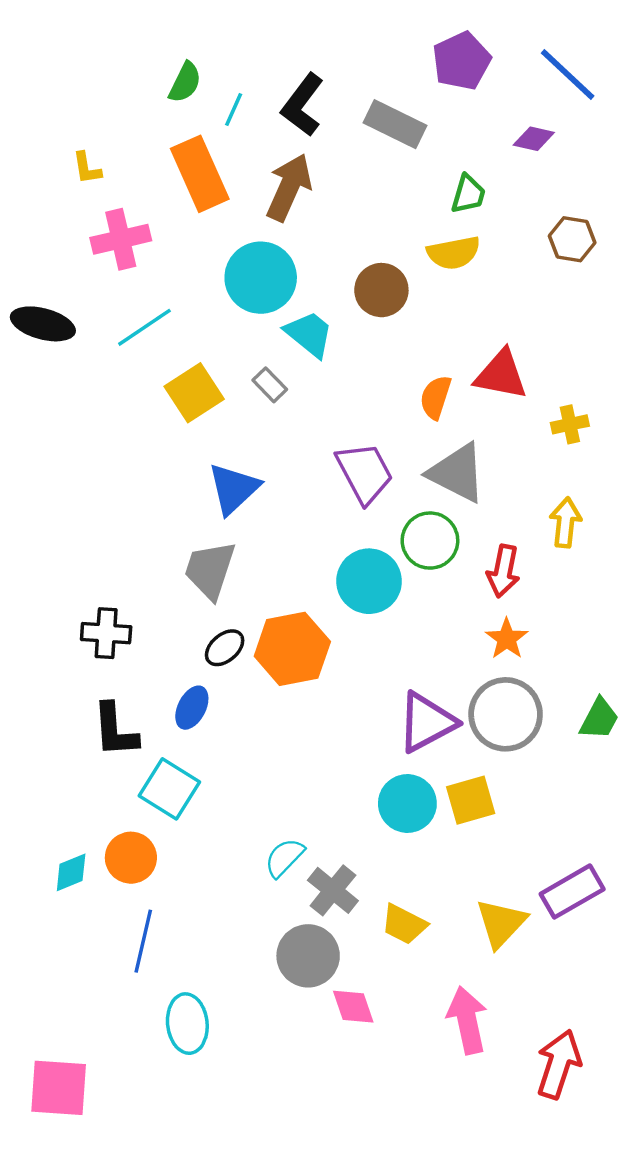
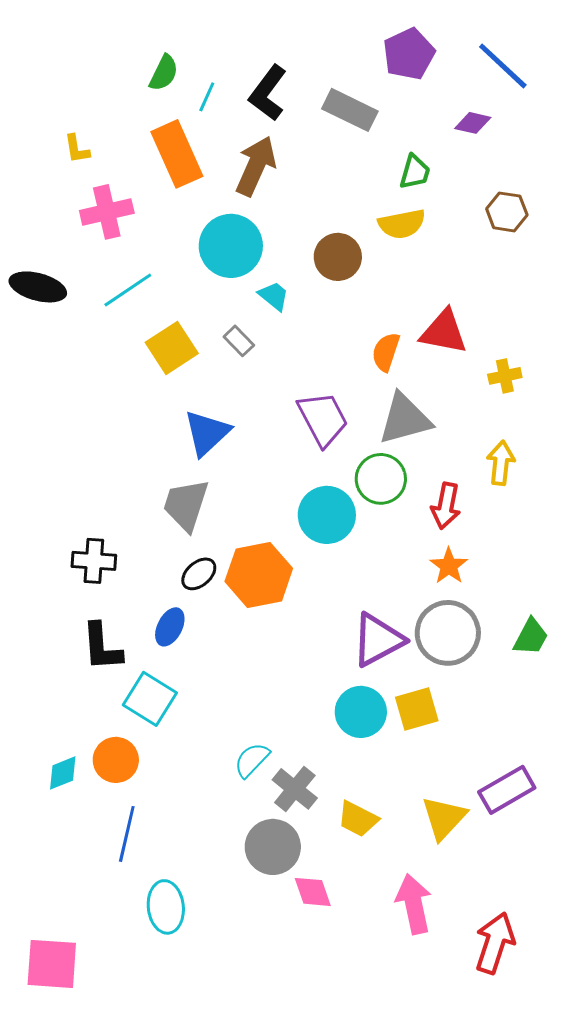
cyan trapezoid: (309, 334) -> (274, 296), size x0.7
gray triangle: (457, 473) -> (405, 419), turned -42

